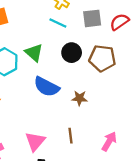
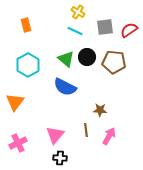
green triangle: (34, 53) -> (66, 59), moved
brown star: (80, 98) -> (100, 110), moved
pink arrow: (109, 141) -> (109, 136), moved

